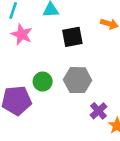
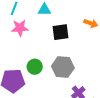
pink star: (22, 34) -> (20, 28), turned -30

